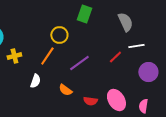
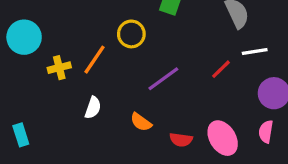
orange line: (47, 56) -> (94, 60), moved
pink semicircle: (143, 106) -> (266, 132), moved

